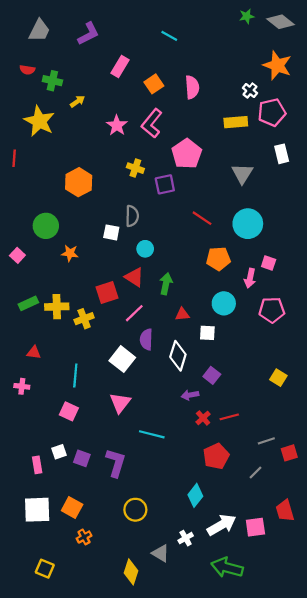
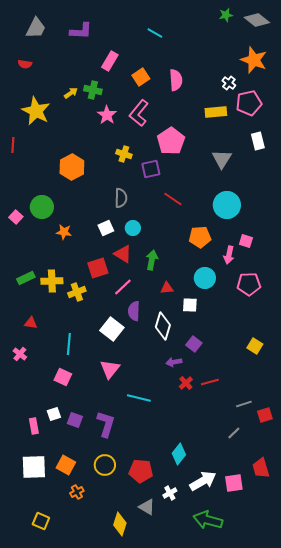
purple L-shape: (88, 34) -> (81, 31), turned 30
green cross: (52, 81) -> (93, 90), moved
red line: (202, 218) -> (173, 199), moved
white square: (111, 232) -> (106, 228), moved, turned -35
pink square: (17, 255) -> (16, 217), moved
pink cross: (22, 386) -> (20, 354), turned 32
red pentagon: (216, 456) -> (141, 471), moved, turned 30
yellow circle: (135, 510) -> (105, 465), moved

